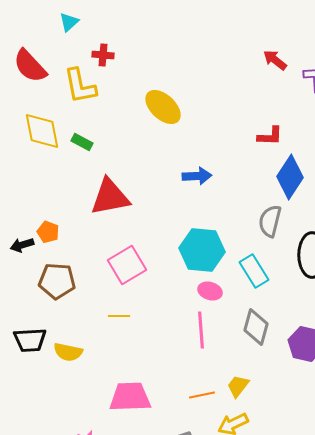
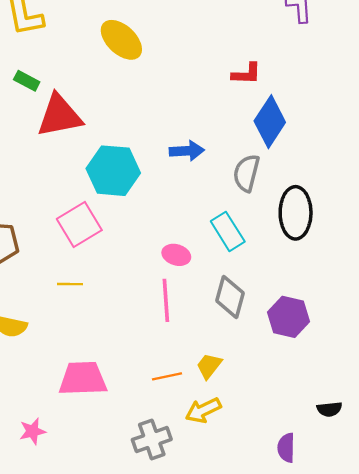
blue arrow: (197, 176) -> (187, 151), moved
red triangle: (110, 197) -> (59, 116), moved
cyan hexagon: (202, 250) -> (113, 171), moved

